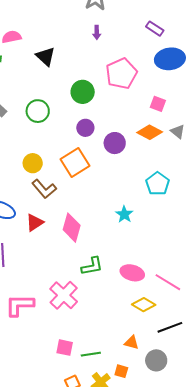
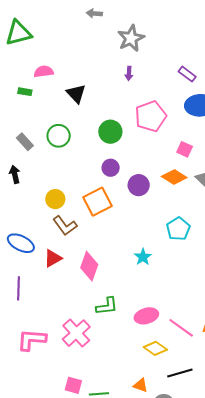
green circle: (38, 111) -> (59, 136), moved
pink ellipse: (132, 273) -> (146, 316), turned -35

